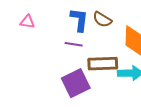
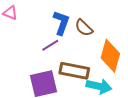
purple line: (74, 44) -> (50, 45), turned -54

